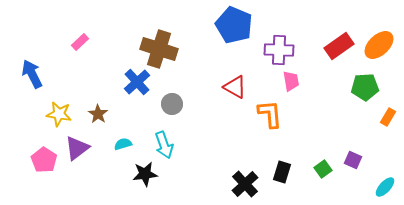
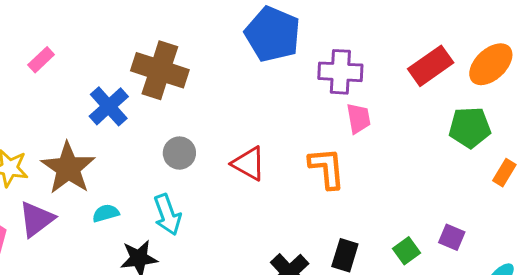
blue cross: (137, 82) -> (109, 106), moved
red triangle: (235, 87) -> (249, 164), moved
brown star: (98, 114) -> (68, 168), size x1.8

